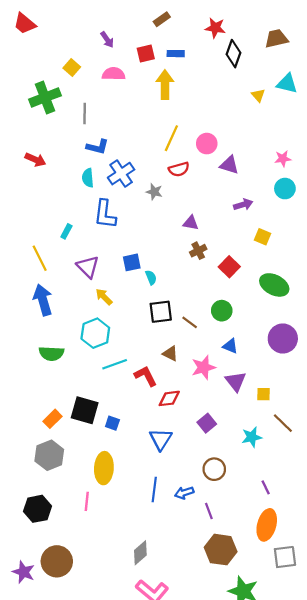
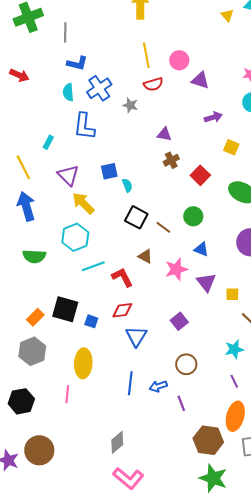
yellow line: (171, 138) -> (146, 55), turned -35
yellow arrow: (104, 297) -> (83, 203), size x1.4
black square: (161, 312) -> (136, 217), turned 35
red diamond: (169, 398) -> (122, 310), moved
cyan star: (252, 437) -> (234, 349), moved
brown hexagon: (221, 550) -> (208, 440), moved

